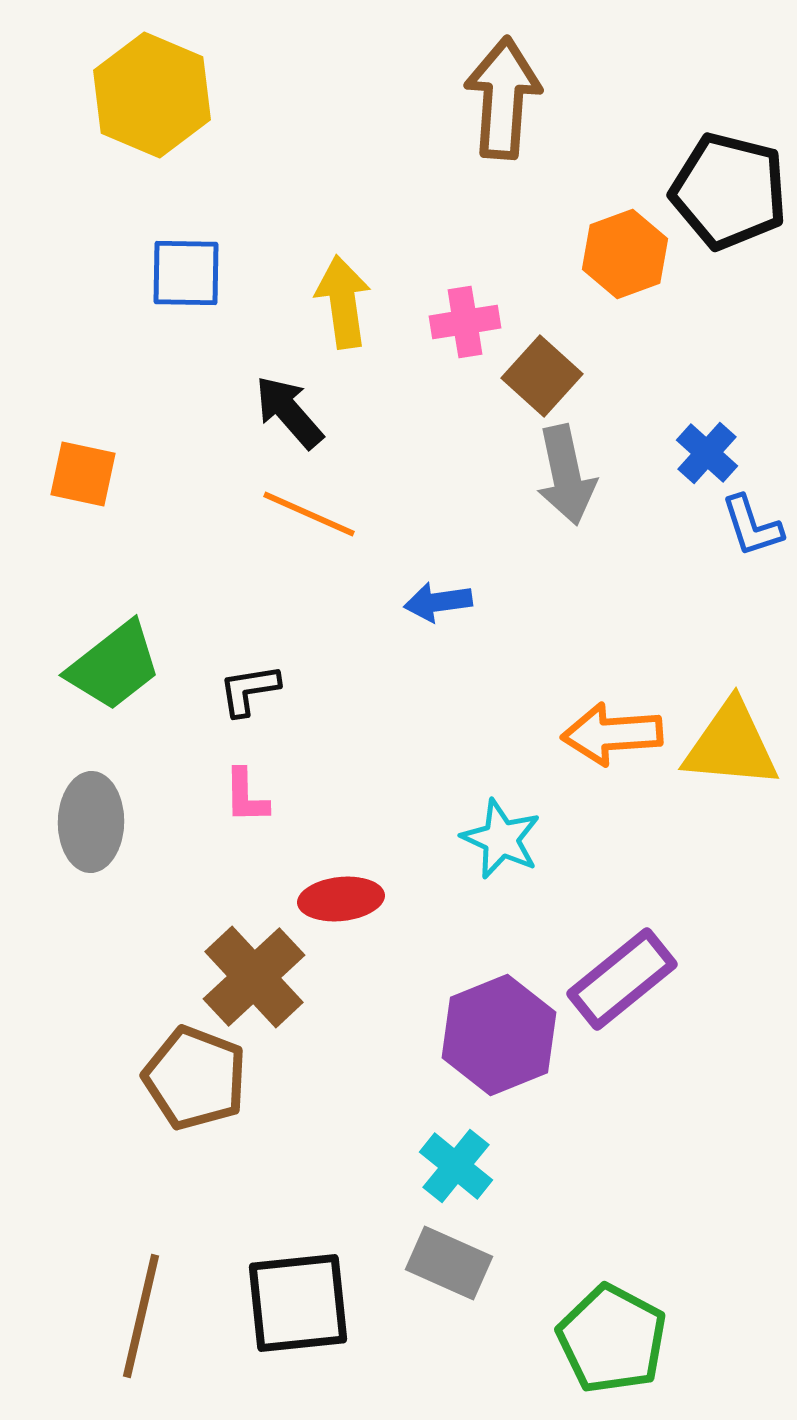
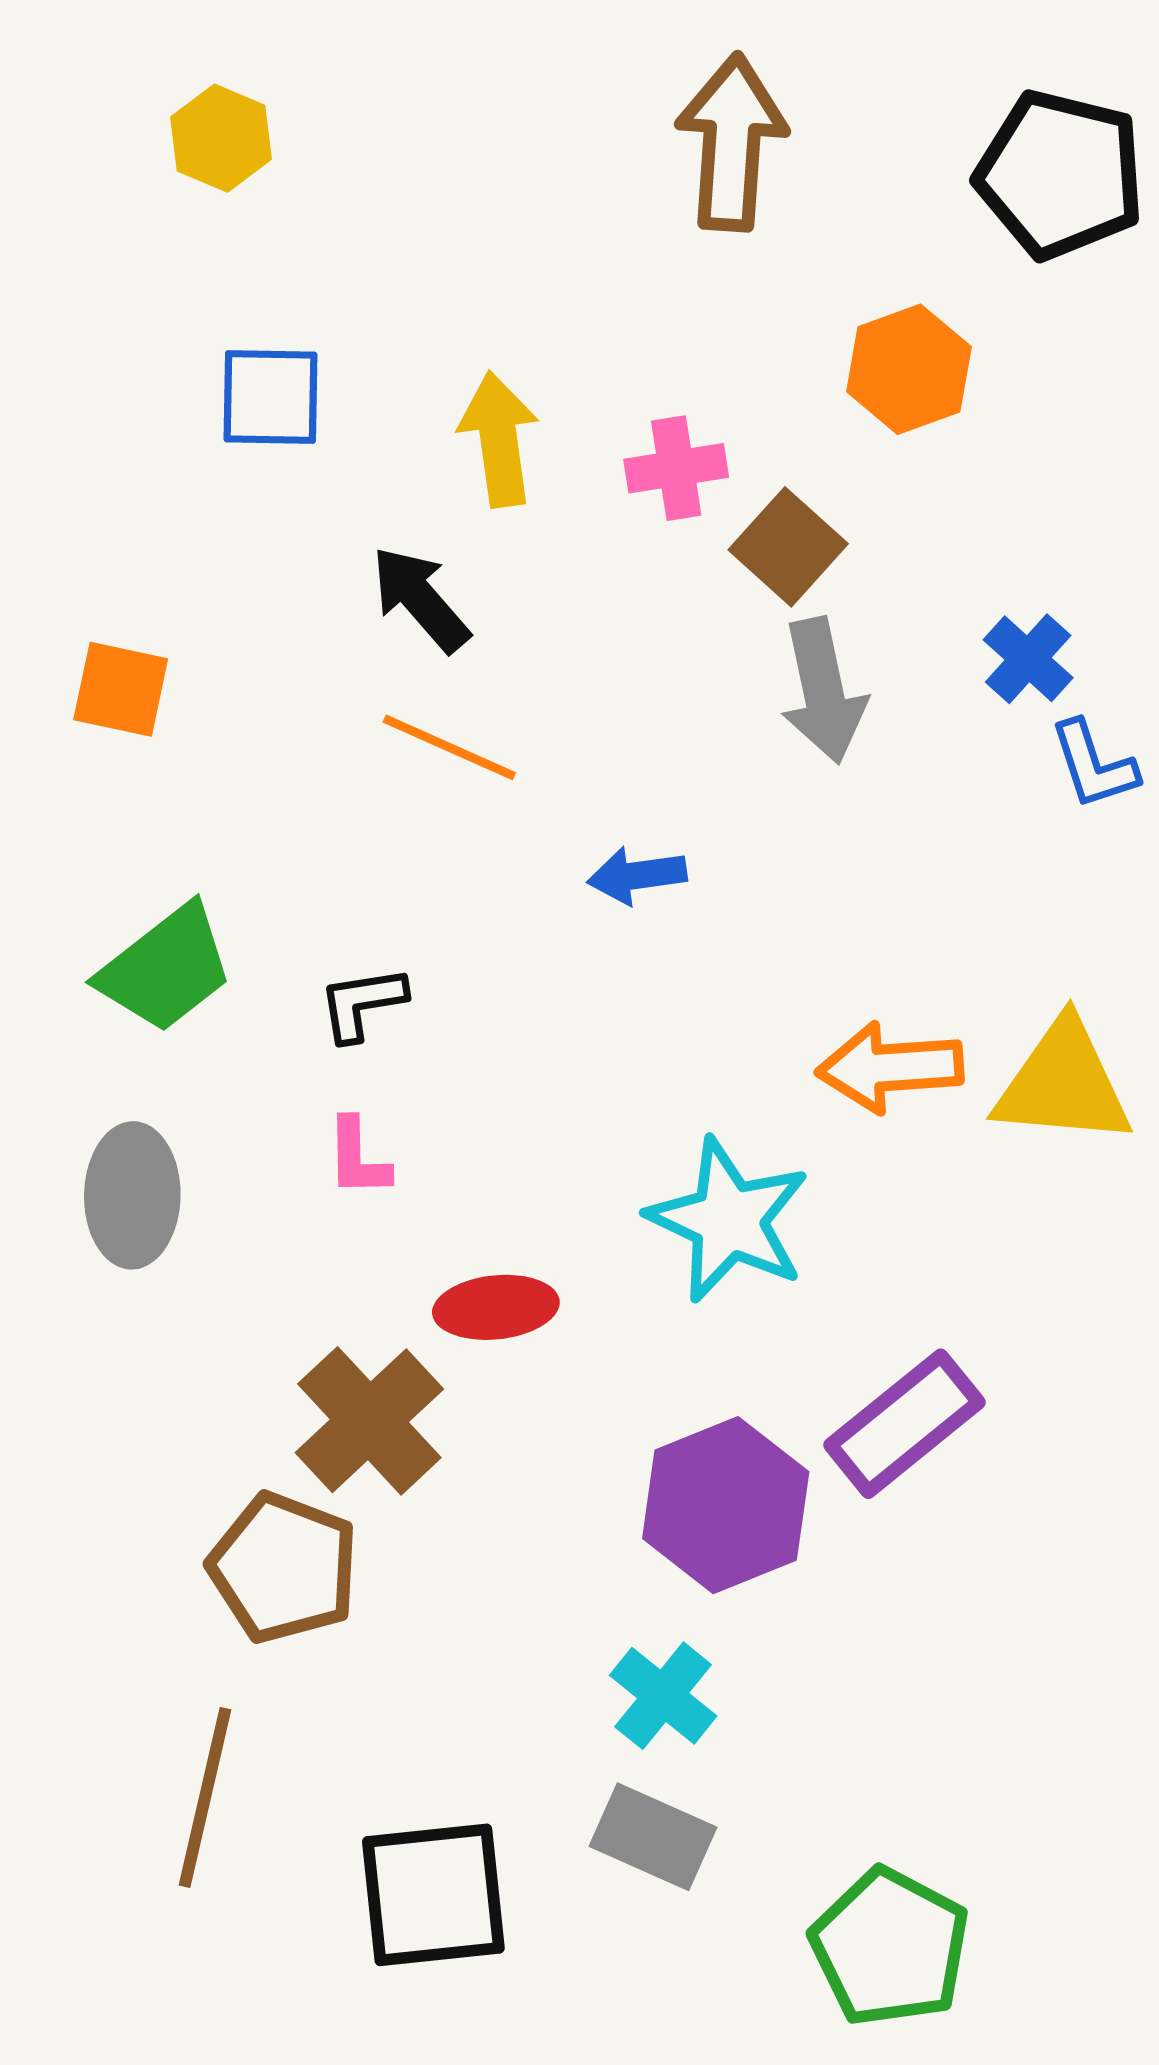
yellow hexagon: (152, 95) -> (221, 138), size x0.6
black pentagon: (729, 191) -> (1060, 174), moved
cyan star: (501, 839) -> (729, 1220), size x1.4
brown line: (141, 1316) -> (205, 1797), moved

